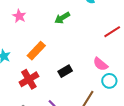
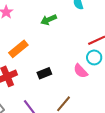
cyan circle: (109, 81) -> (94, 57), moved

